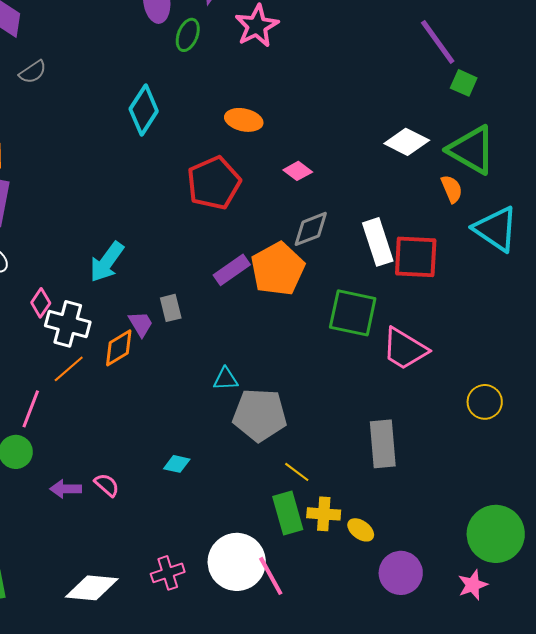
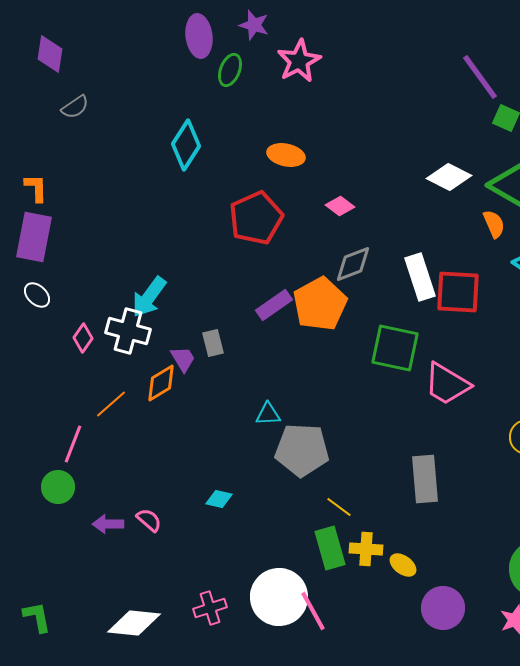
white cross: (68, 324) -> (128, 331), moved

